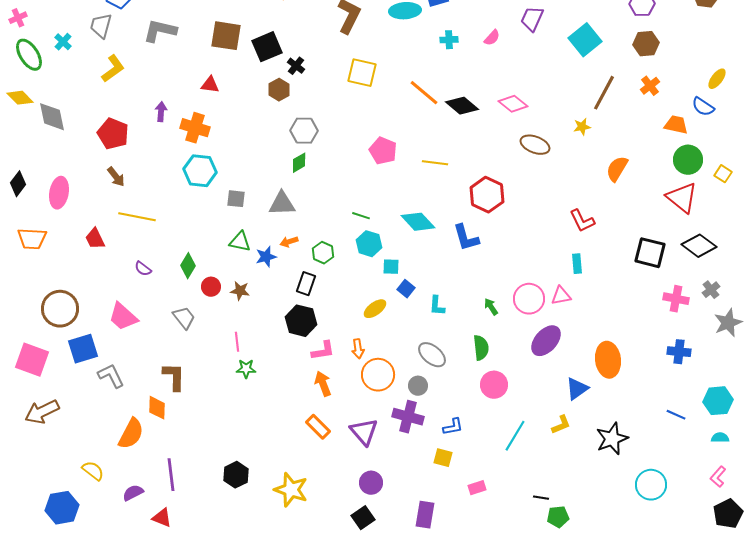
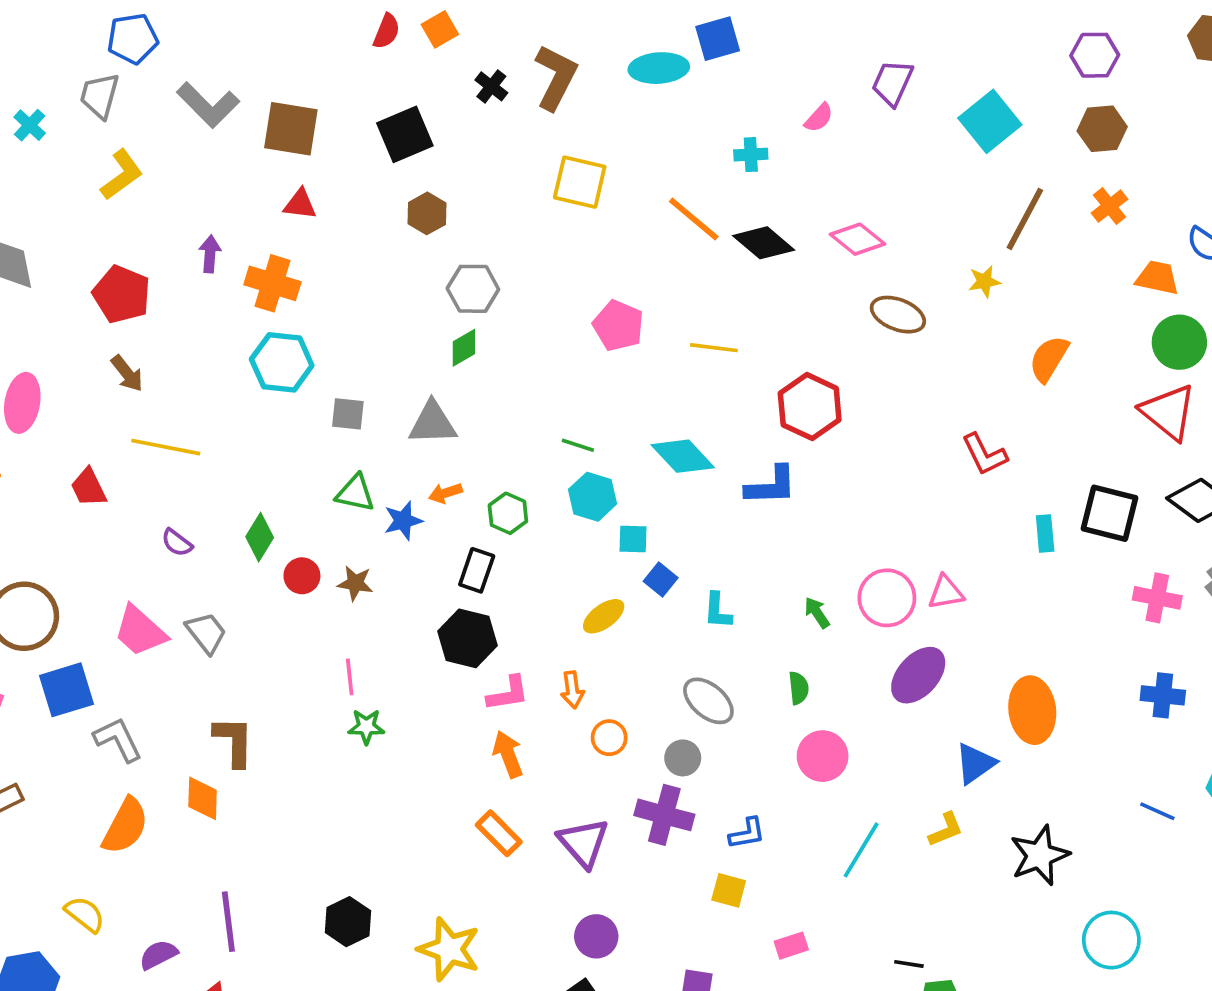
gray L-shape: (160, 31) -> (208, 105), turned -148
brown square: (226, 36) -> (291, 129), moved
cyan cross: (449, 40) -> (751, 155), moved
black cross: (296, 66) -> (491, 86), moved
blue L-shape: (466, 238) -> (771, 486), turned -76
cyan rectangle: (577, 264) -> (1045, 533), moved
gray trapezoid: (184, 318) -> (206, 633), moved
green semicircle: (481, 348) -> (799, 688), size x0.7
orange circle: (378, 375) -> (609, 738), size x0.6
orange semicircle: (131, 434) -> (125, 826), moved

